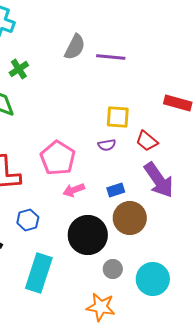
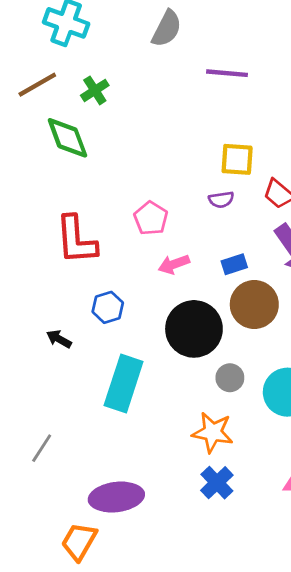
gray semicircle: (75, 47) -> (167, 29), moved
pink pentagon: (58, 158) -> (151, 218), size x0.7

